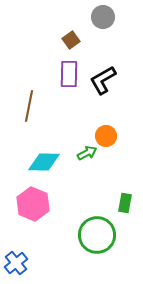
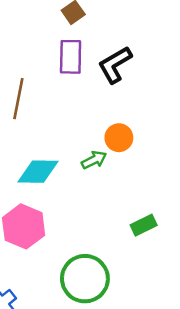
green rectangle: (125, 203) -> (144, 225), turned 54
green circle: (97, 235) -> (85, 279), moved

